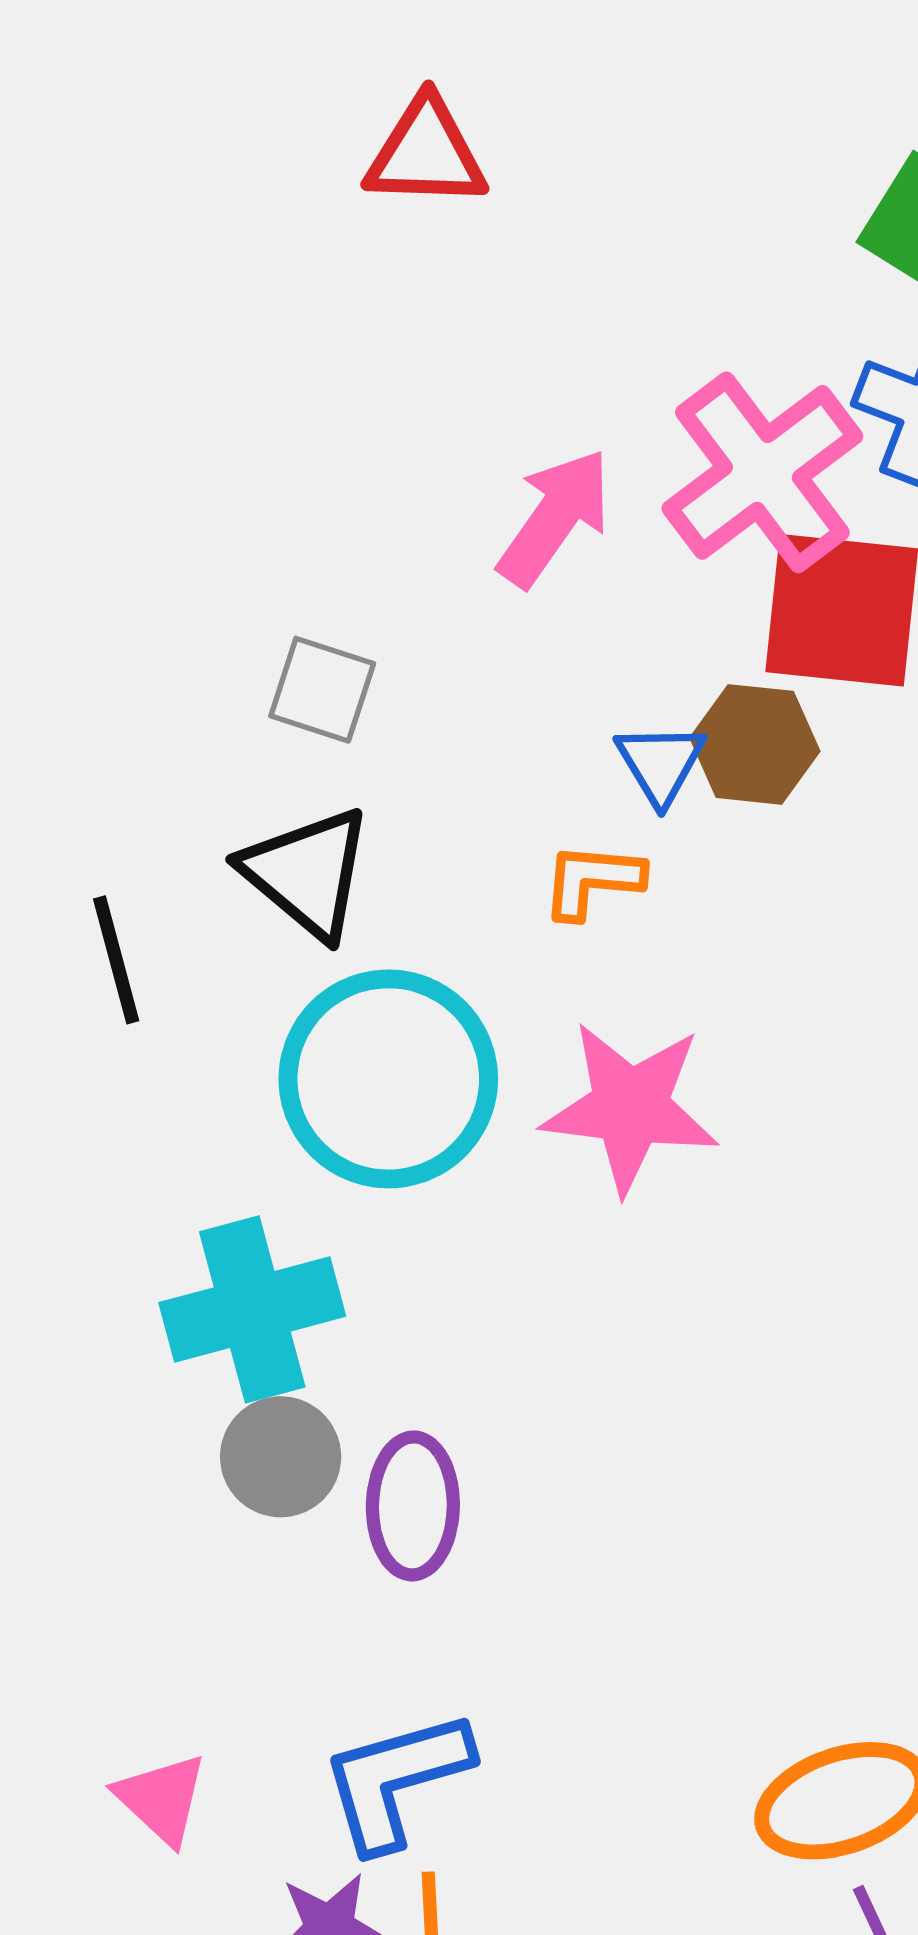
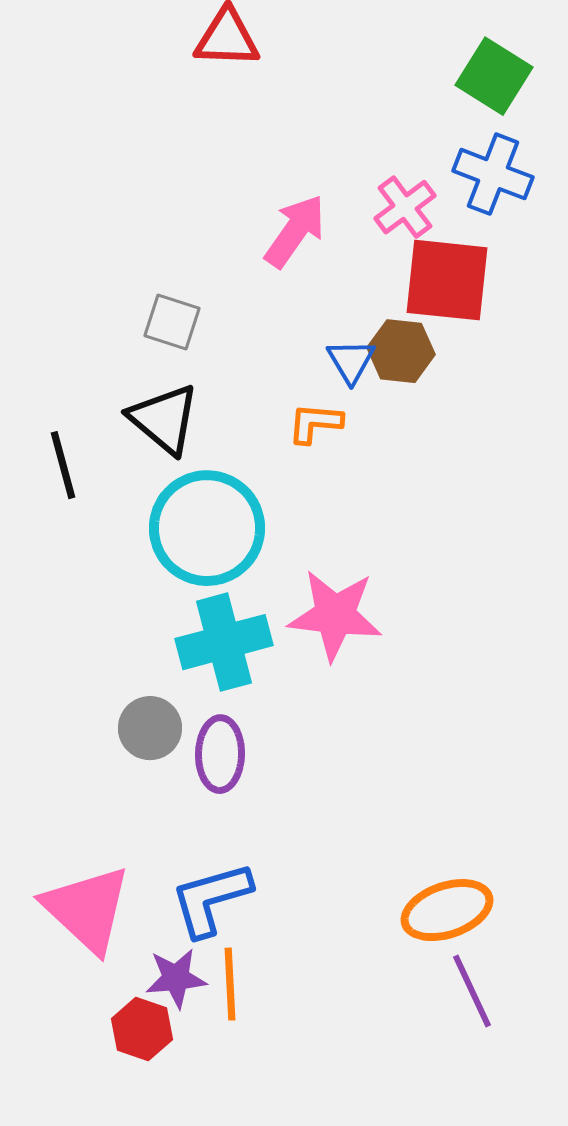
pink cross: (762, 472) -> (405, 207), size x0.6
pink star: (630, 1107) -> (335, 615), moved
cyan cross: (252, 1309) -> (224, 642), moved
pink triangle: (162, 1799) -> (87, 909), size x1.8

